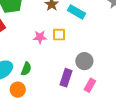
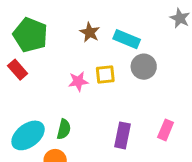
gray circle: (84, 61) -> (144, 67), moved
pink rectangle: (90, 85) -> (166, 130), moved

